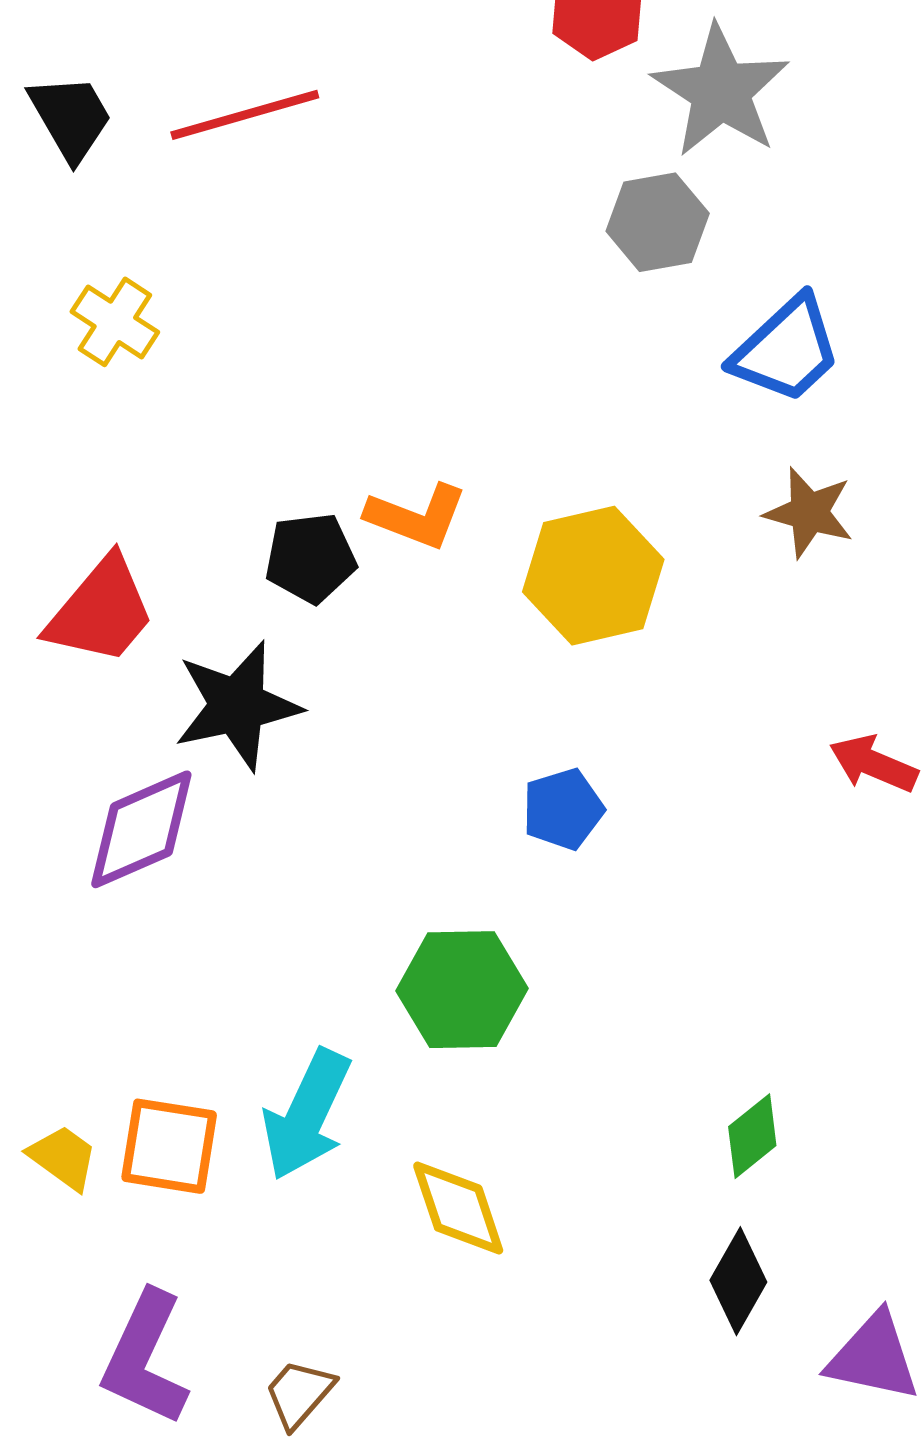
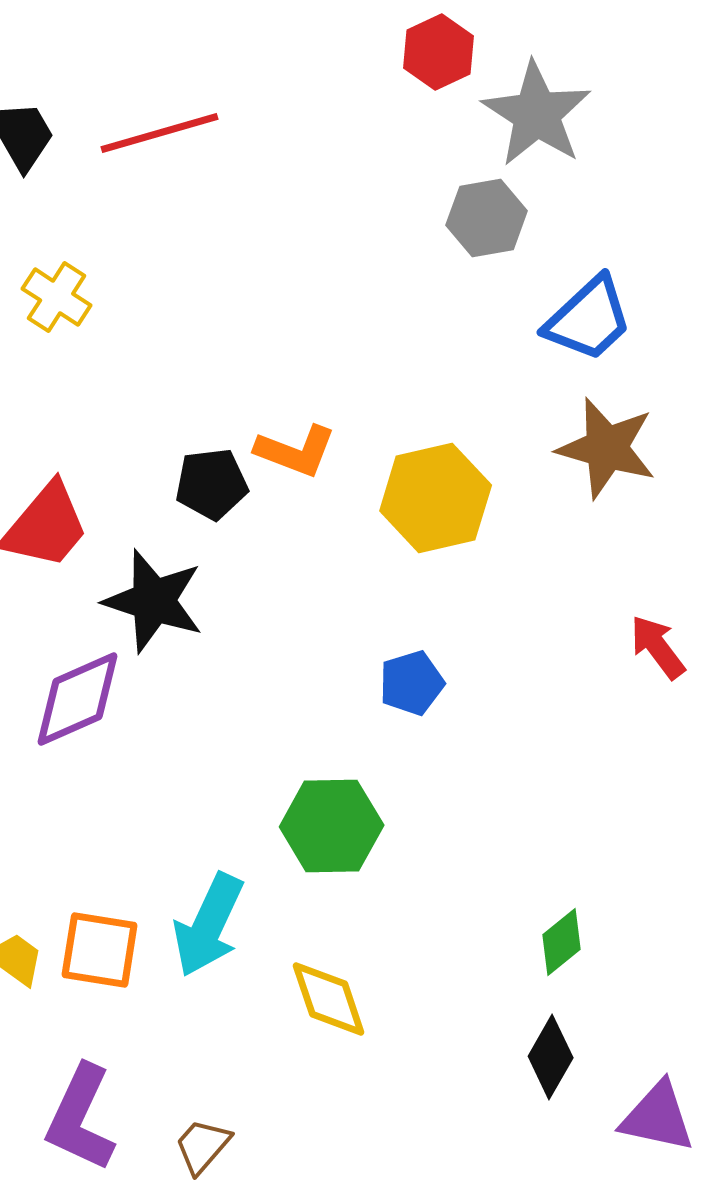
brown star: (809, 513) -> (607, 448), size x1.4
black star: (237, 706) -> (154, 601), turned 30
red arrow: (873, 764) -> (658, 647), turned 30

